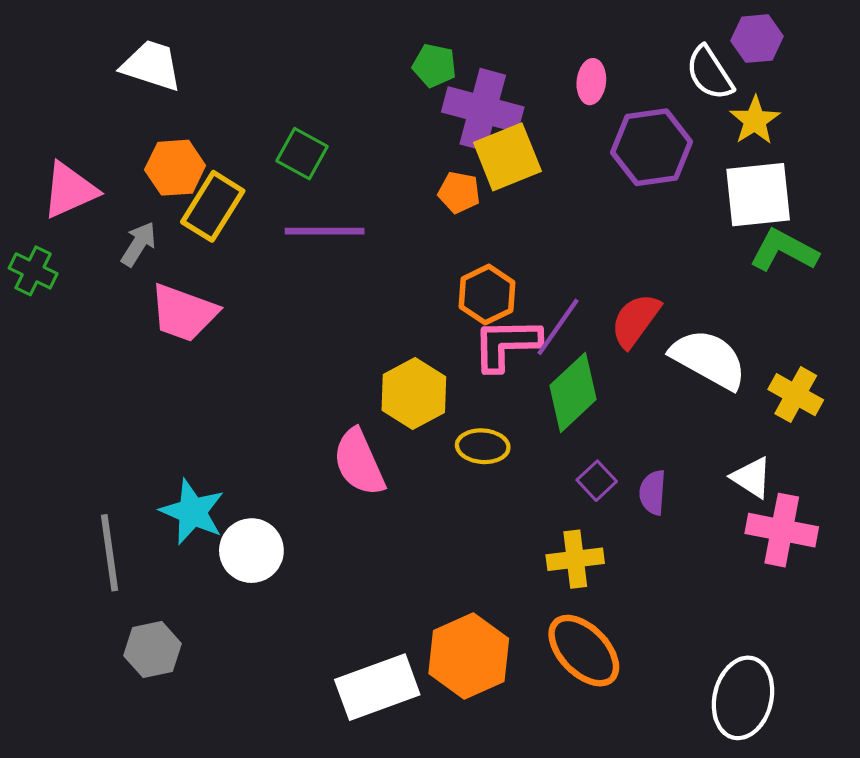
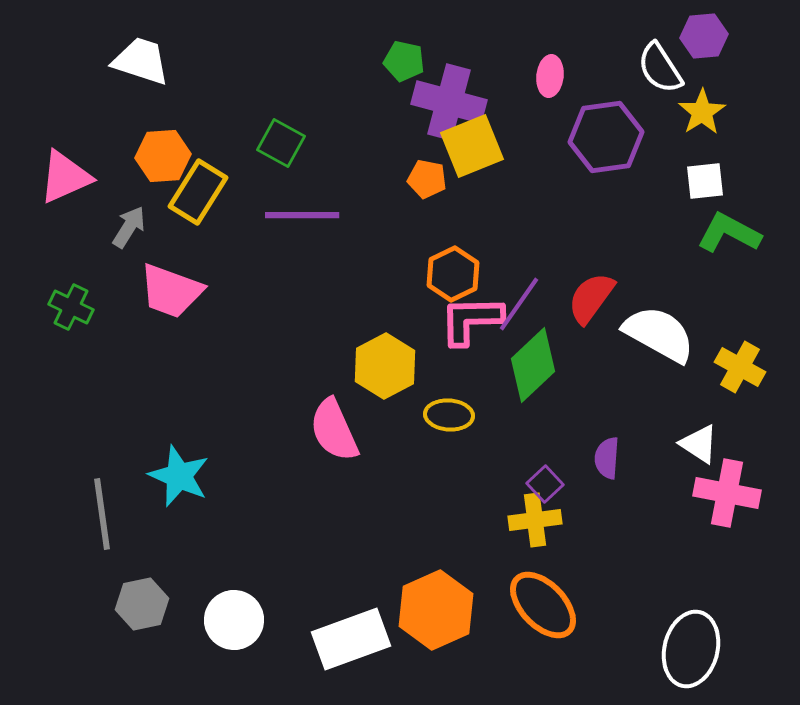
white square: (758, 195) -> (705, 181), size x0.6
green cross: (33, 271) -> (71, 307), moved
purple square: (597, 481) -> (545, 484), moved
white circle: (251, 551) -> (234, 620), moved

